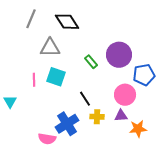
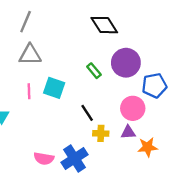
black diamond: (67, 22) -> (104, 25), moved
gray triangle: (50, 48) -> (30, 55), moved
blue cross: (67, 124) -> (75, 158), moved

